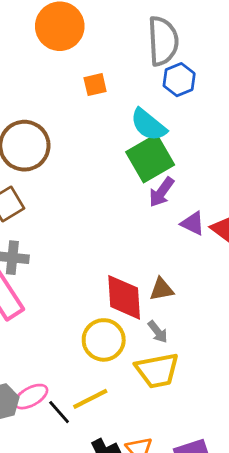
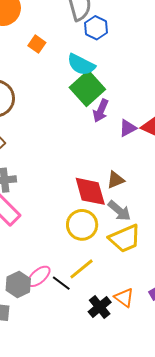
orange square: (95, 85) -> (37, 44), turned -30
purple triangle: (193, 223) -> (128, 128), turned -42
gray arrow: (158, 332) -> (119, 211), size x1.4

